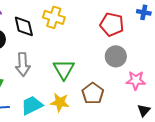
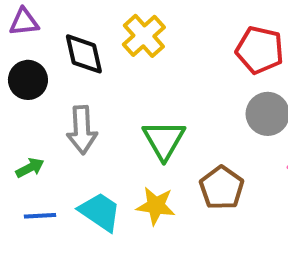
yellow cross: (54, 17) -> (144, 36), turned 30
cyan trapezoid: (32, 105) -> (100, 212), turned 60

